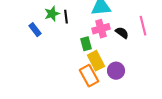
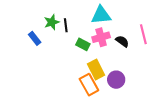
green rectangle: (86, 44) -> (83, 44), moved, turned -48

